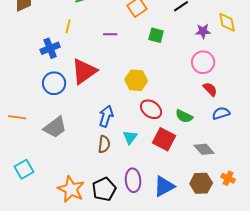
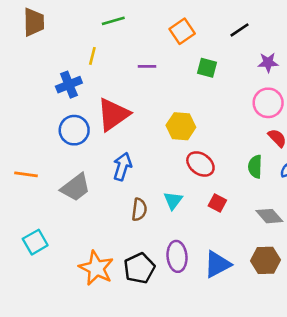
blue arrow: (106, 116) -> (122, 167), moved
green semicircle: (184, 116) -> (255, 167), moved, turned 66
red square: (164, 139) -> (217, 203), size x0.6

